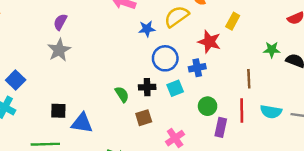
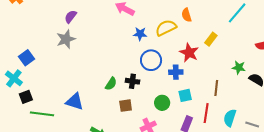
cyan square: (175, 88) -> (185, 95), moved
green semicircle: (122, 94) -> (111, 84), turned 56
green circle: (208, 106) -> (162, 103), moved
black square: (58, 111) -> (26, 97), moved, turned -32
cyan semicircle: (271, 112) -> (230, 118), turned 90

